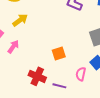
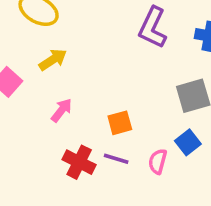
pink arrow: (13, 47) -> (62, 110), moved
purple line: (59, 86) -> (116, 159), moved

